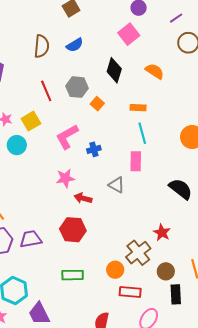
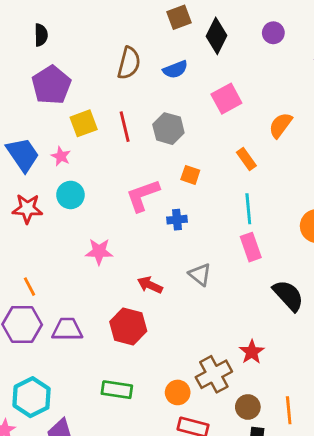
pink square: (129, 34) -> (226, 99), moved
black diamond: (114, 70) -> (217, 36), moved
orange semicircle: (155, 71) -> (280, 125), turned -96
orange square: (97, 104) -> (190, 175), moved, turned -32
orange rectangle: (138, 108) -> (246, 159), moved, turned 42
yellow square: (31, 121) -> (84, 123), moved
pink rectangle: (136, 161) -> (251, 247), moved, turned -30
pink star: (65, 178) -> (99, 252), moved

